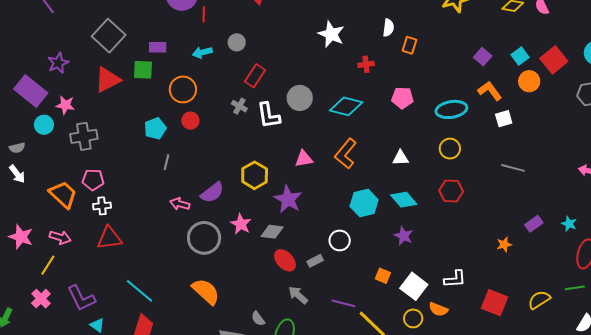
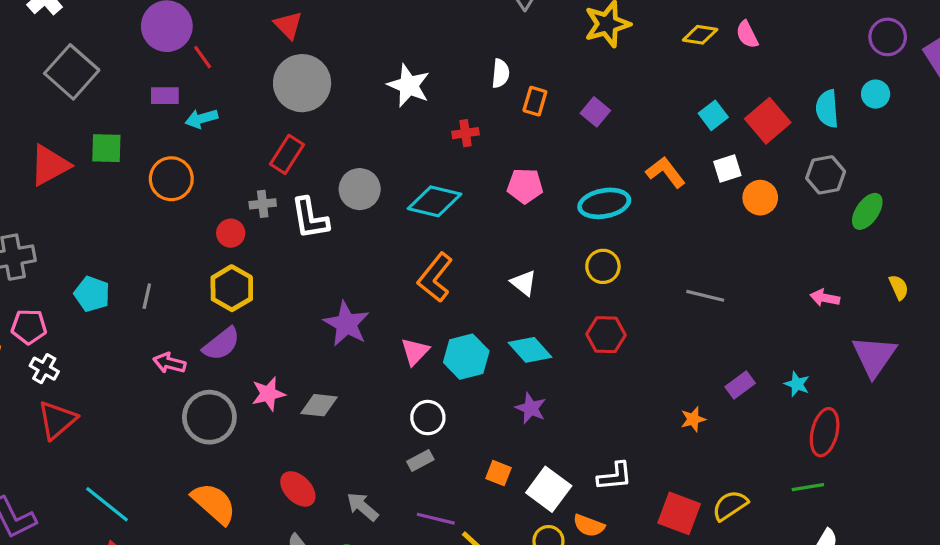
red line: (204, 14) -> (203, 57), turned -35
gray square: (109, 36) -> (72, 72), moved
gray circle: (237, 42) -> (302, 83), moved, size x2.0
purple rectangle: (158, 47) -> (165, 96), moved
purple square: (483, 57) -> (595, 112), moved
orange circle: (529, 81) -> (760, 198), moved
gray cross: (239, 106) -> (263, 204), turned -35
white square: (504, 119) -> (727, 169), moved
red circle: (190, 121) -> (231, 233), moved
cyan pentagon: (155, 129) -> (92, 294), moved, turned -30
white triangle: (401, 158) -> (524, 283), turned 42
pink triangle: (304, 159) -> (415, 352), moved, turned -36
yellow hexagon: (255, 175) -> (232, 288), moved
purple star: (288, 199) -> (346, 324), moved
white cross: (102, 206) -> (44, 369), turned 36
pink star: (241, 224) -> (268, 394), turned 30
red triangle: (109, 238) -> (57, 420), turned -32
red ellipse: (285, 260) -> (298, 489), moved
gray rectangle: (315, 261) -> (420, 461), moved
yellow semicircle: (539, 300) -> (730, 505), moved

